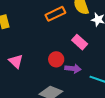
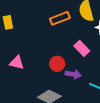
pink triangle: (16, 61) -> (17, 63), turned -35

